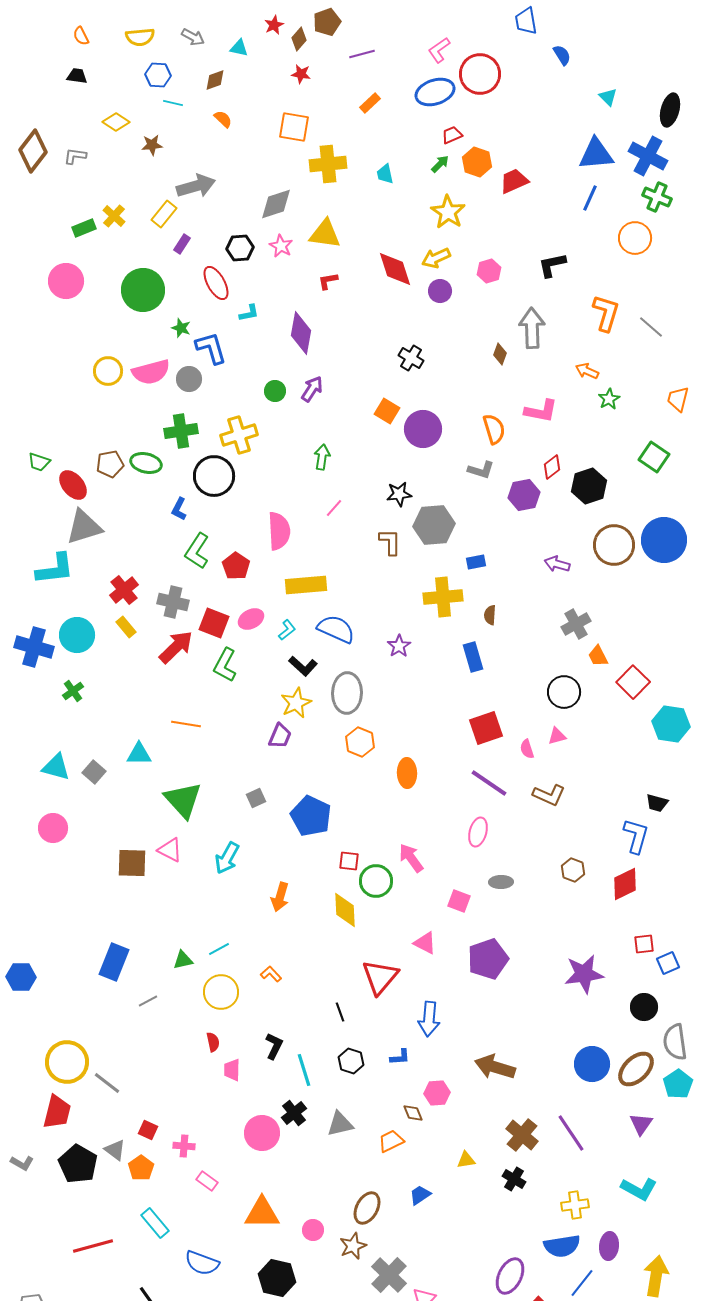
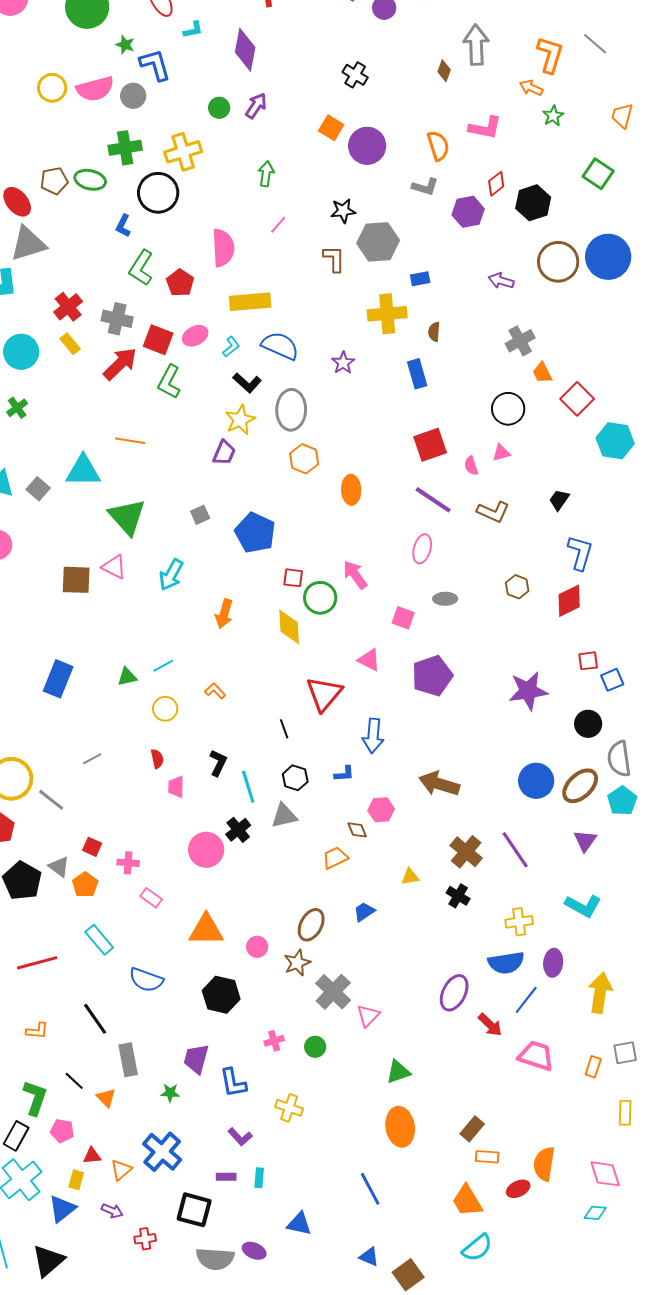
orange L-shape: (606, 313) -> (550, 55), moved
cyan triangle: (139, 754) -> (83, 471), size x1.4
black trapezoid: (657, 803) -> (559, 500), moved, turned 110
yellow circle: (221, 992) -> (165, 709), size x0.7
gray line: (148, 1001) -> (92, 759), moved
gray triangle: (340, 1124) -> (284, 816), moved

